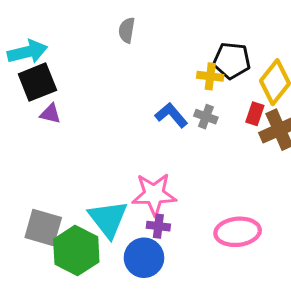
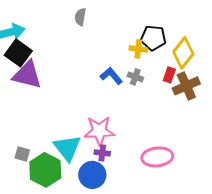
black square: (37, 82) -> (18, 53), turned -32
purple triangle: (50, 114) -> (27, 75), size x2.0
gray square: (43, 227) -> (22, 154), size x0.6

